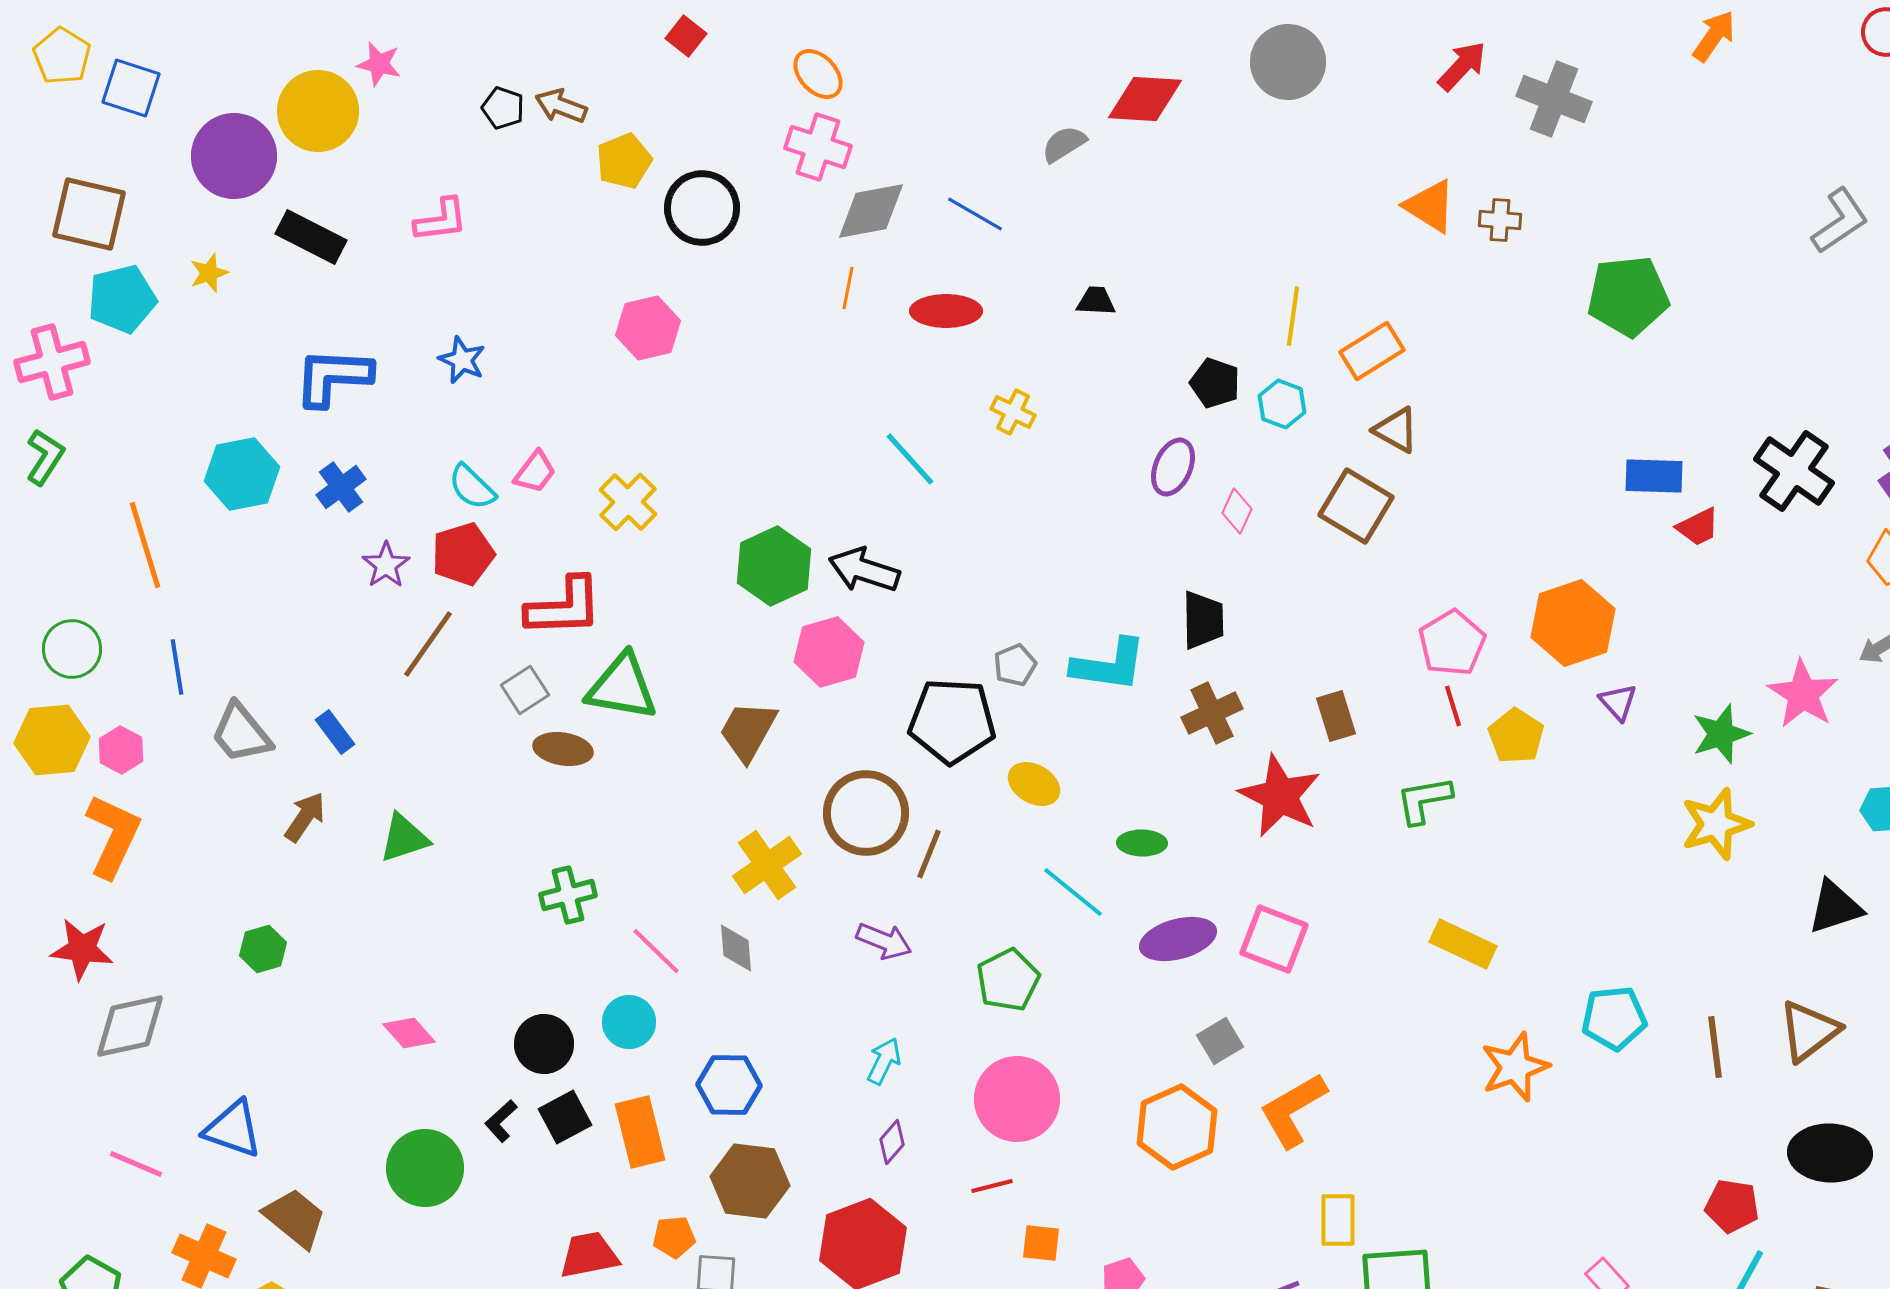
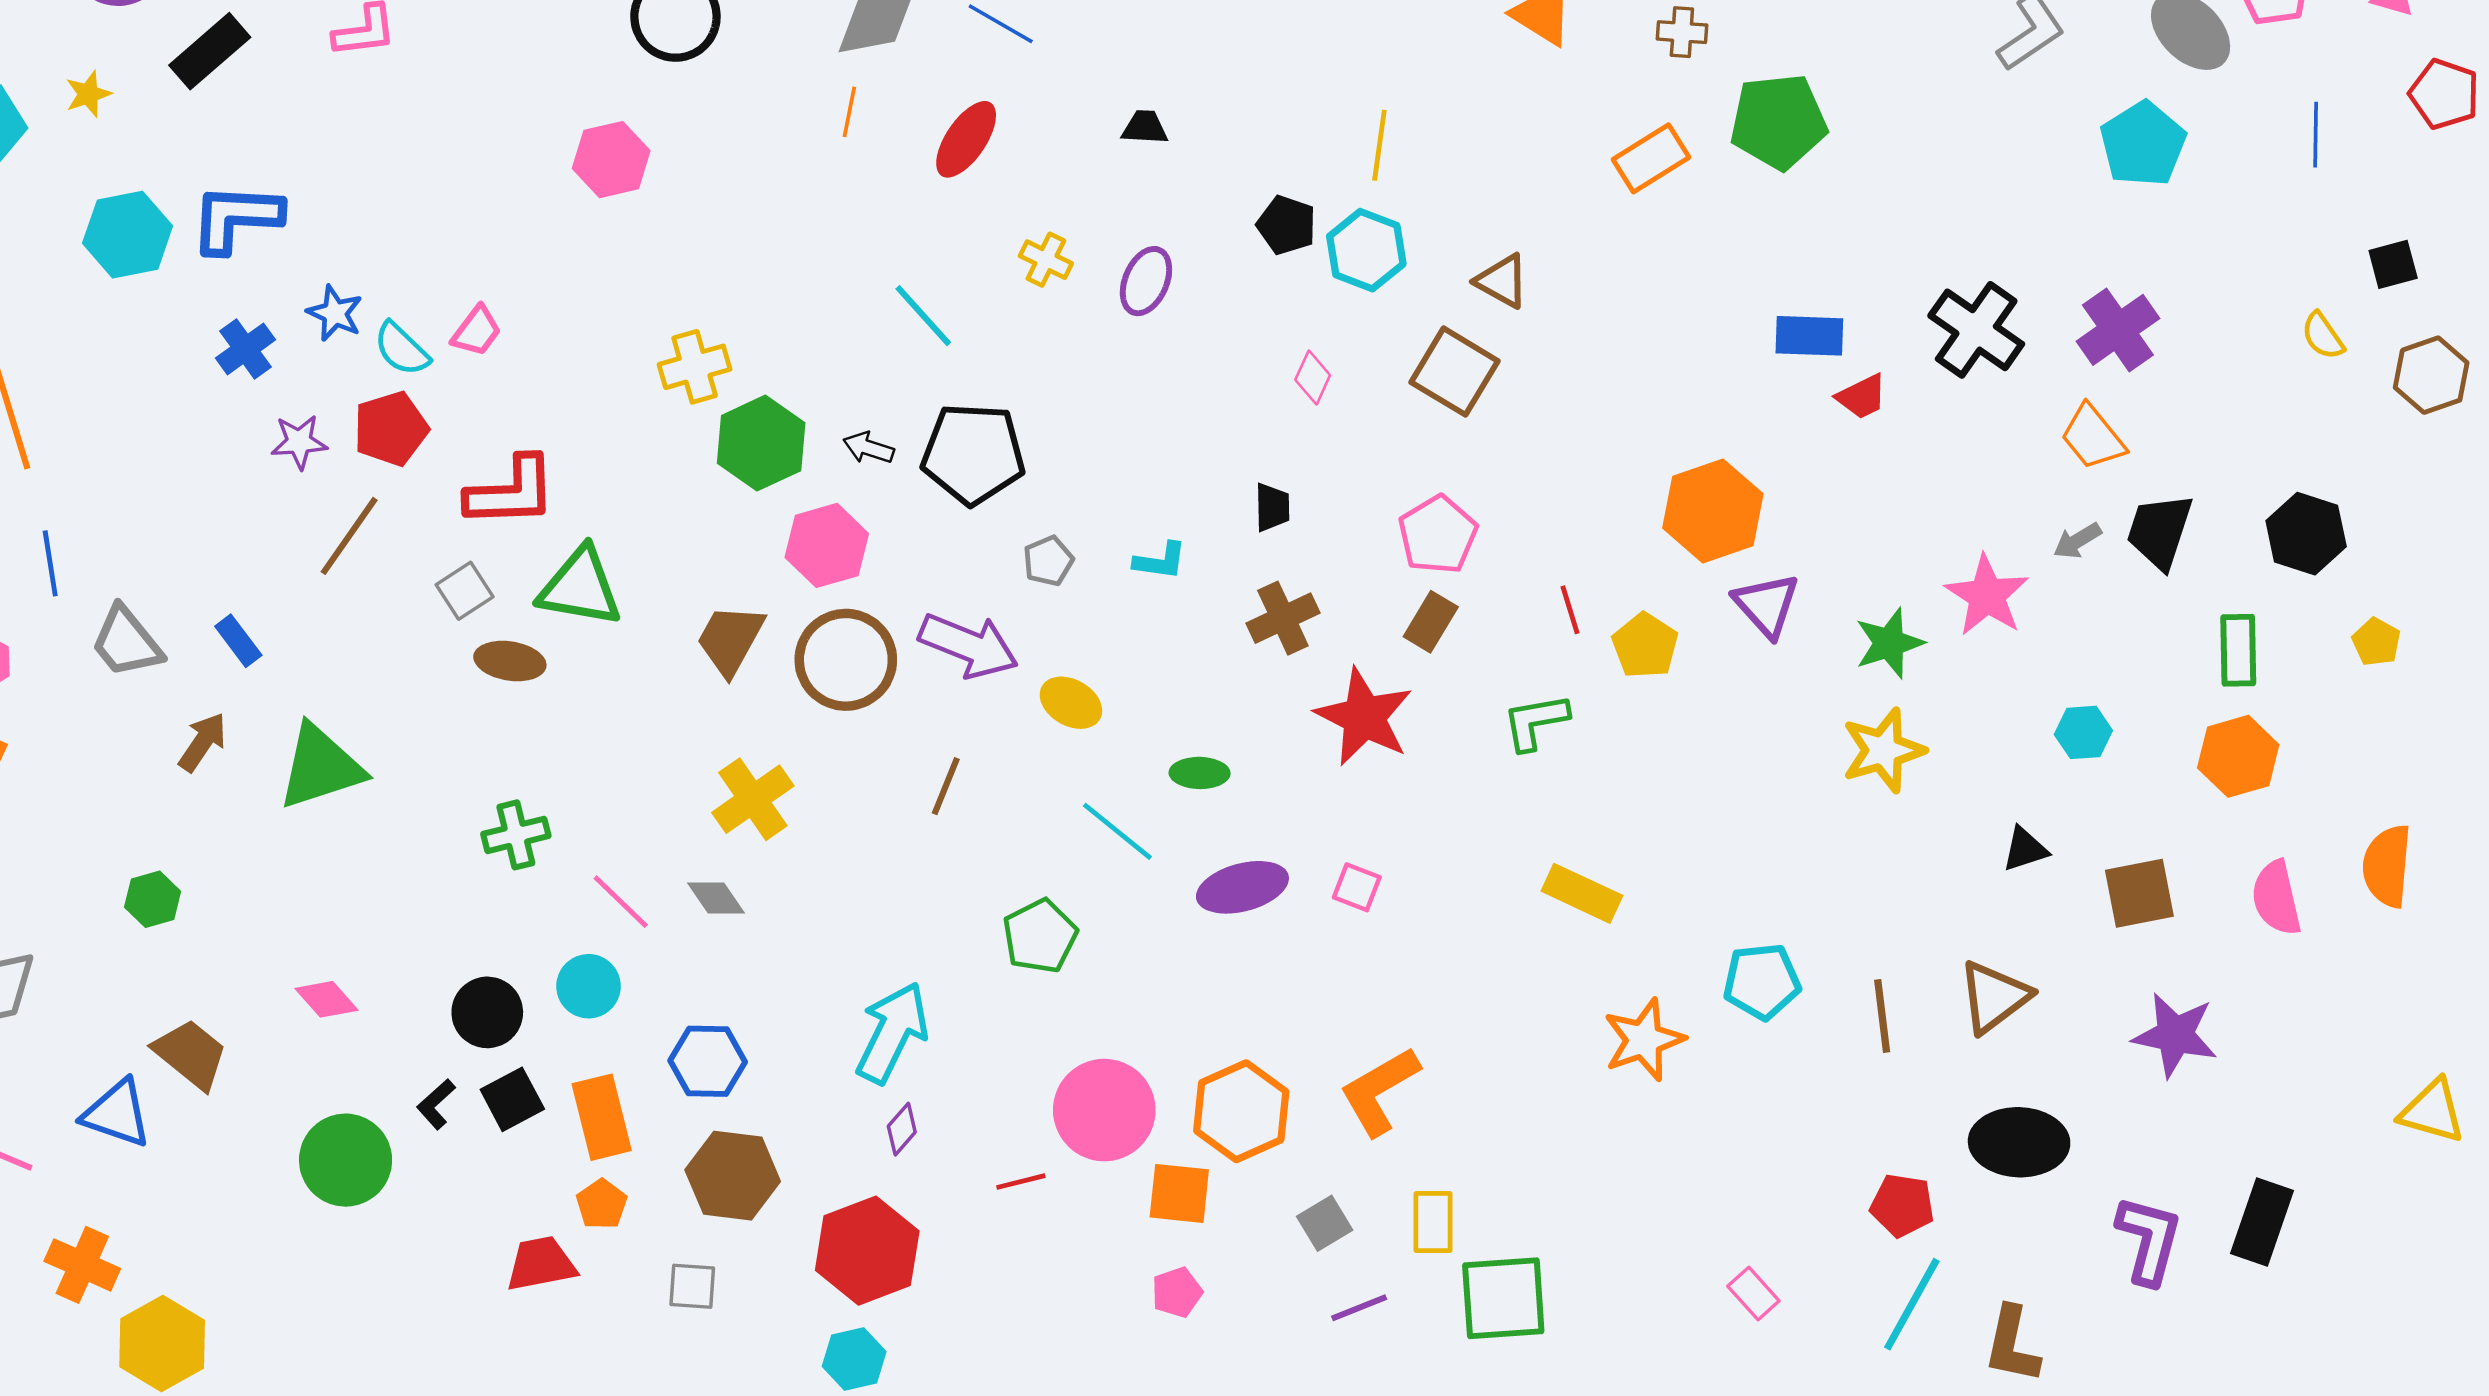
brown cross: (1500, 220) -> (1682, 32), moved
black rectangle: (311, 237) -> (210, 51), turned -68
red ellipse: (946, 311) -> (966, 139), turned -56
orange rectangle: (1372, 351) -> (1651, 158), moved
blue star: (462, 360) -> (335, 313), moved
cyan hexagon: (1282, 404) -> (1366, 250), size x1.4
purple ellipse: (1173, 467) -> (1146, 281), moved
cyan hexagon: (242, 474) -> (128, 235), moved
yellow cross: (628, 502) -> (695, 367), moved, turned 30
purple star: (386, 565) -> (299, 442), turned 30
black arrow: (864, 570) -> (868, 448), size x0.6
black trapezoid: (1203, 620) -> (1272, 507), size x0.7
pink pentagon: (1452, 643) -> (1438, 535), moved
cyan L-shape: (1109, 665) -> (1160, 561), size x0.6
purple triangle: (1618, 702) -> (1767, 605), size x1.5
brown rectangle: (1336, 716) -> (1431, 622), turned 48
black pentagon: (952, 721) -> (973, 454), moved
brown circle: (866, 813) -> (846, 660), moved
green triangle: (404, 838) -> (321, 767), size x1.5
black triangle: (1835, 907) -> (2025, 849), size x0.7
pink square: (1274, 939) -> (1357, 887), size x0.6
purple arrow: (884, 941) -> (968, 646), moved, size x1.5
gray diamond: (736, 948) -> (716, 898), turned -30
gray square: (1220, 1041) -> (1325, 1223), moved
cyan arrow: (884, 1061) -> (892, 1033), size x1.8
pink circle: (1017, 1099) -> (1104, 1110), moved
brown trapezoid: (295, 1218) -> (191, 1054), moved
orange pentagon: (674, 1237) -> (602, 1204), moved, turned -30
orange square: (1041, 1243) -> (1179, 1193), moved, size x1.4

